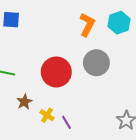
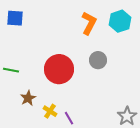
gray circle: (96, 63) -> (98, 60), size x0.7

